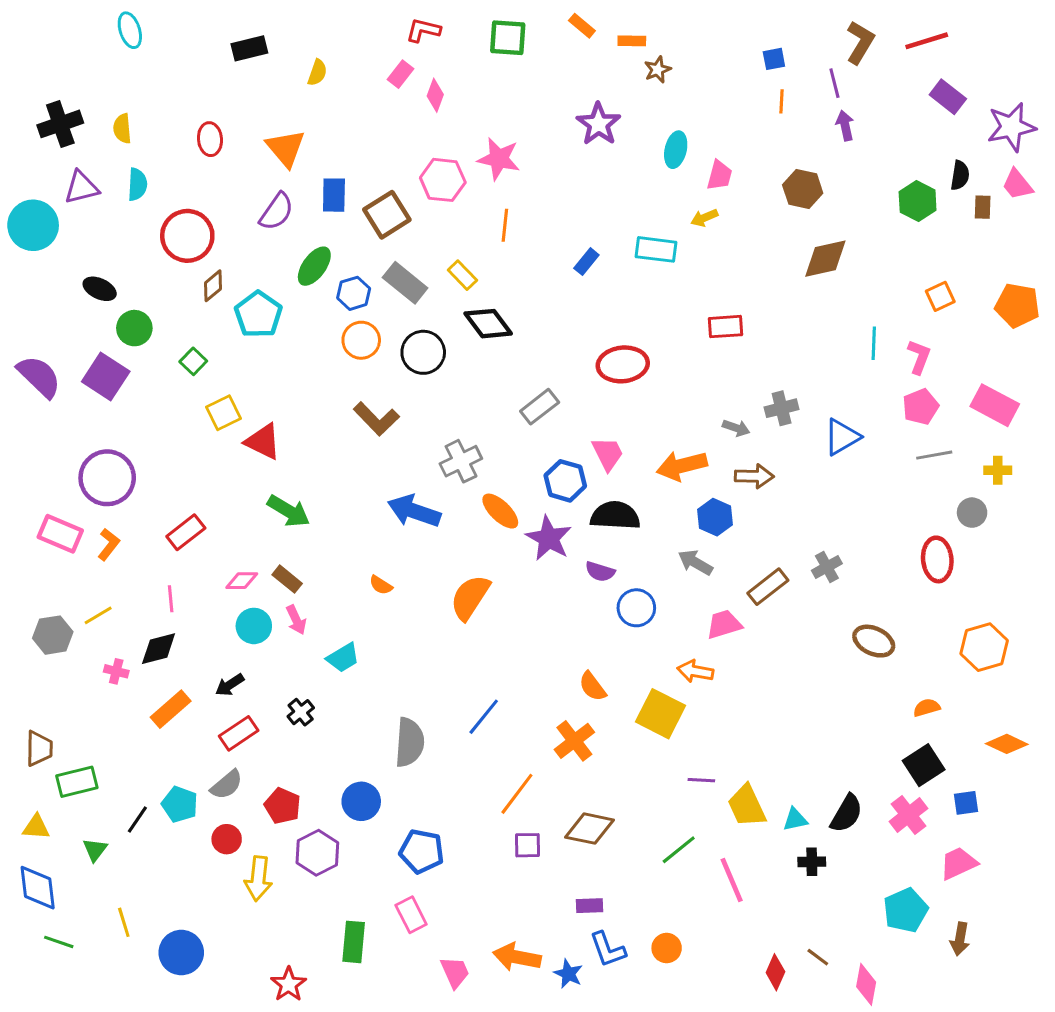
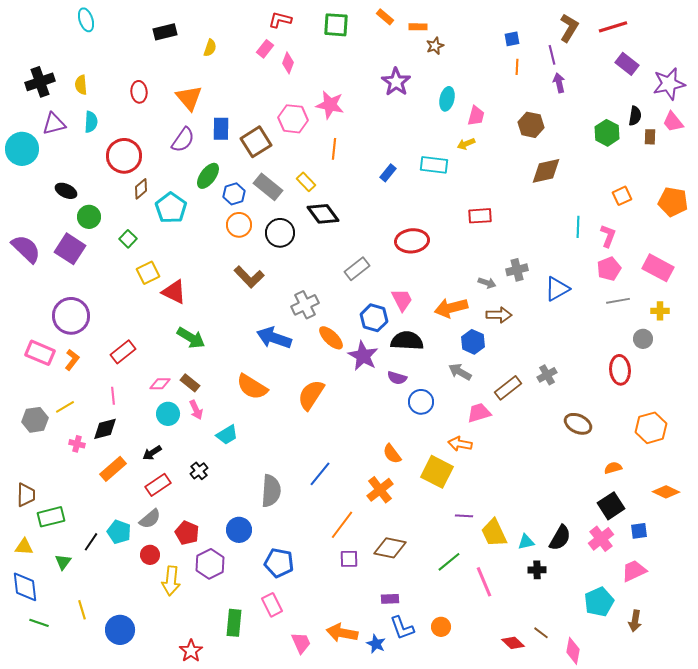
orange semicircle: (381, 585) -> (252, 387), size x2.0
red diamond: (775, 972) -> (513, 643), turned -70

